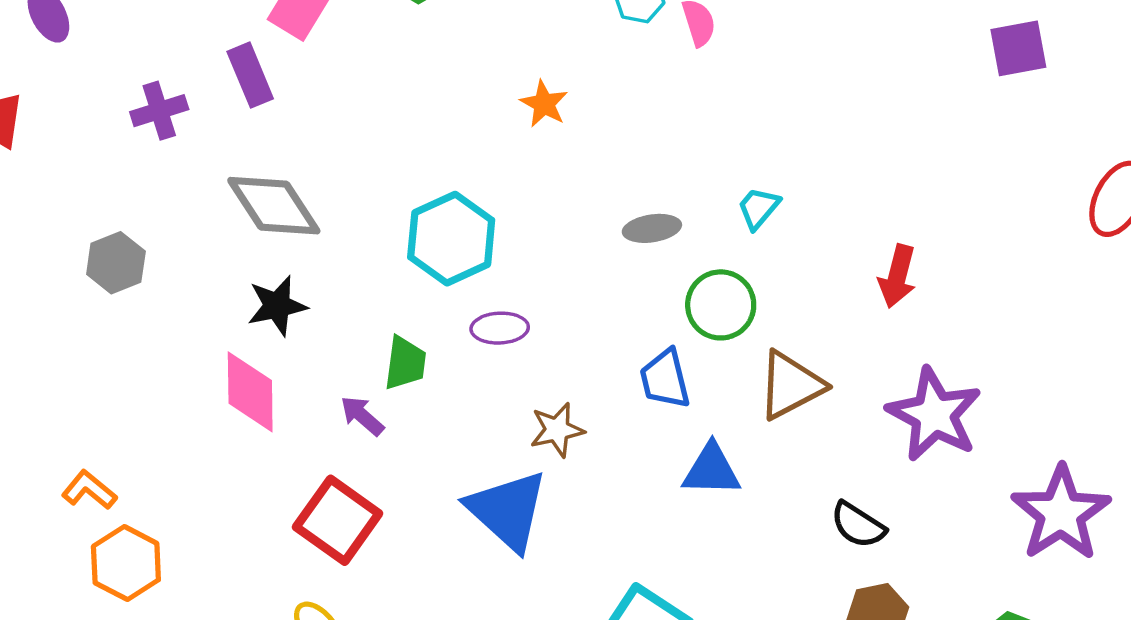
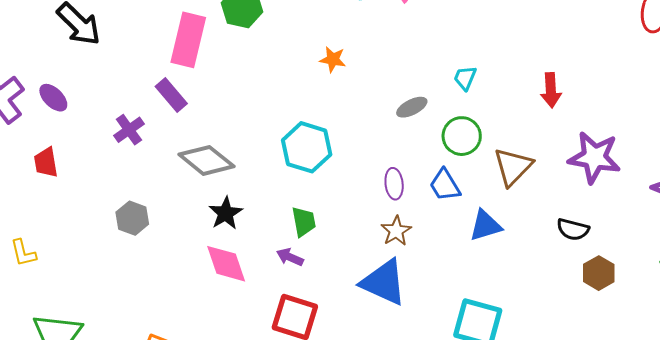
purple ellipse: (500, 328) -> (394, 184), moved, turned -76

